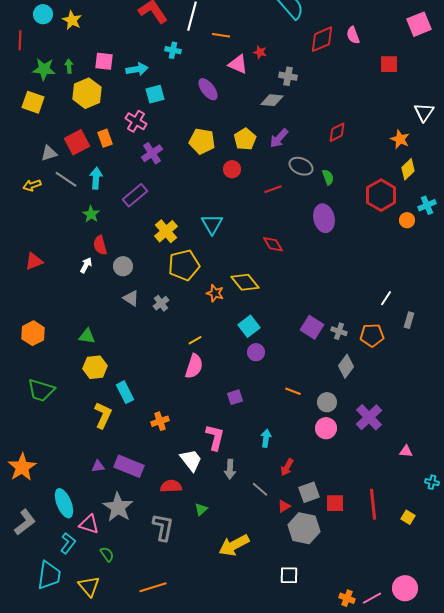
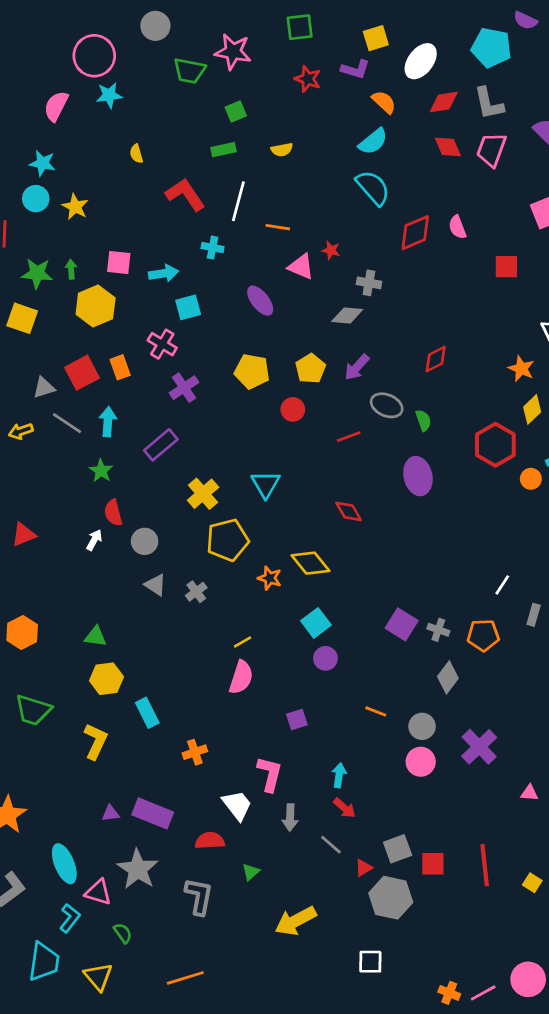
yellow L-shape: (103, 415) -> (96, 741), moved
red arrow: (287, 467) -> (344, 808), moved, turned -78

